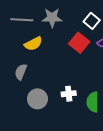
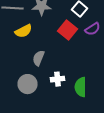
gray semicircle: (21, 72) -> (39, 58), moved

